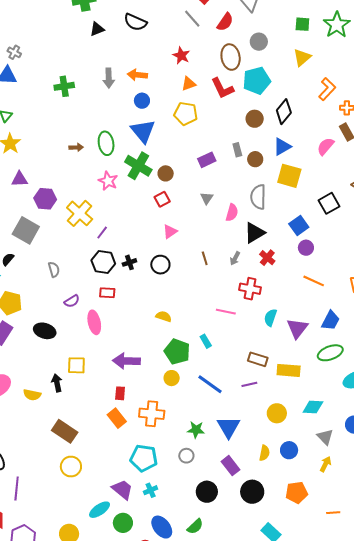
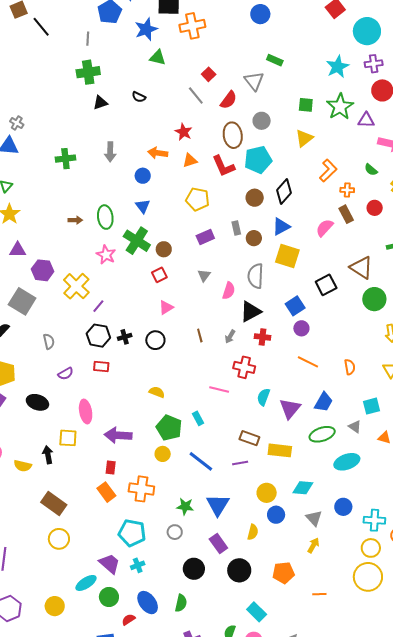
black semicircle: (135, 22) -> (139, 97), size x0.6
orange arrow: (137, 75) -> (158, 153), moved
yellow pentagon: (186, 114) -> (198, 199), moved
blue triangle: (143, 131) -> (143, 206), size x0.6
red cross: (267, 258) -> (262, 337), turned -35
pink ellipse: (94, 322) -> (86, 411), moved
blue circle: (289, 450) -> (276, 515), moved
green semicircle: (195, 526) -> (181, 603), turned -36

